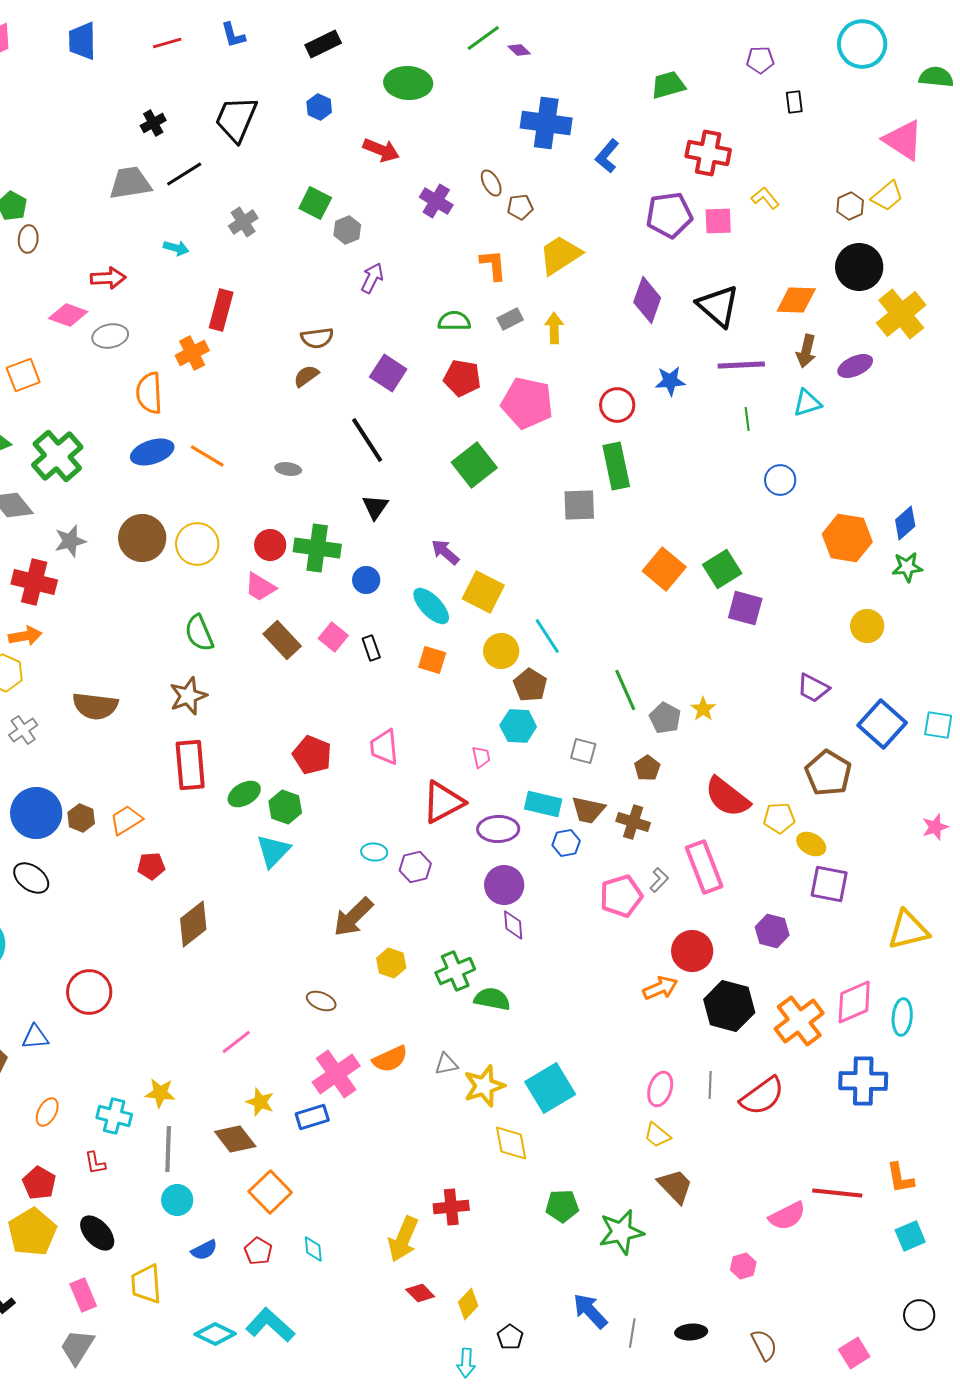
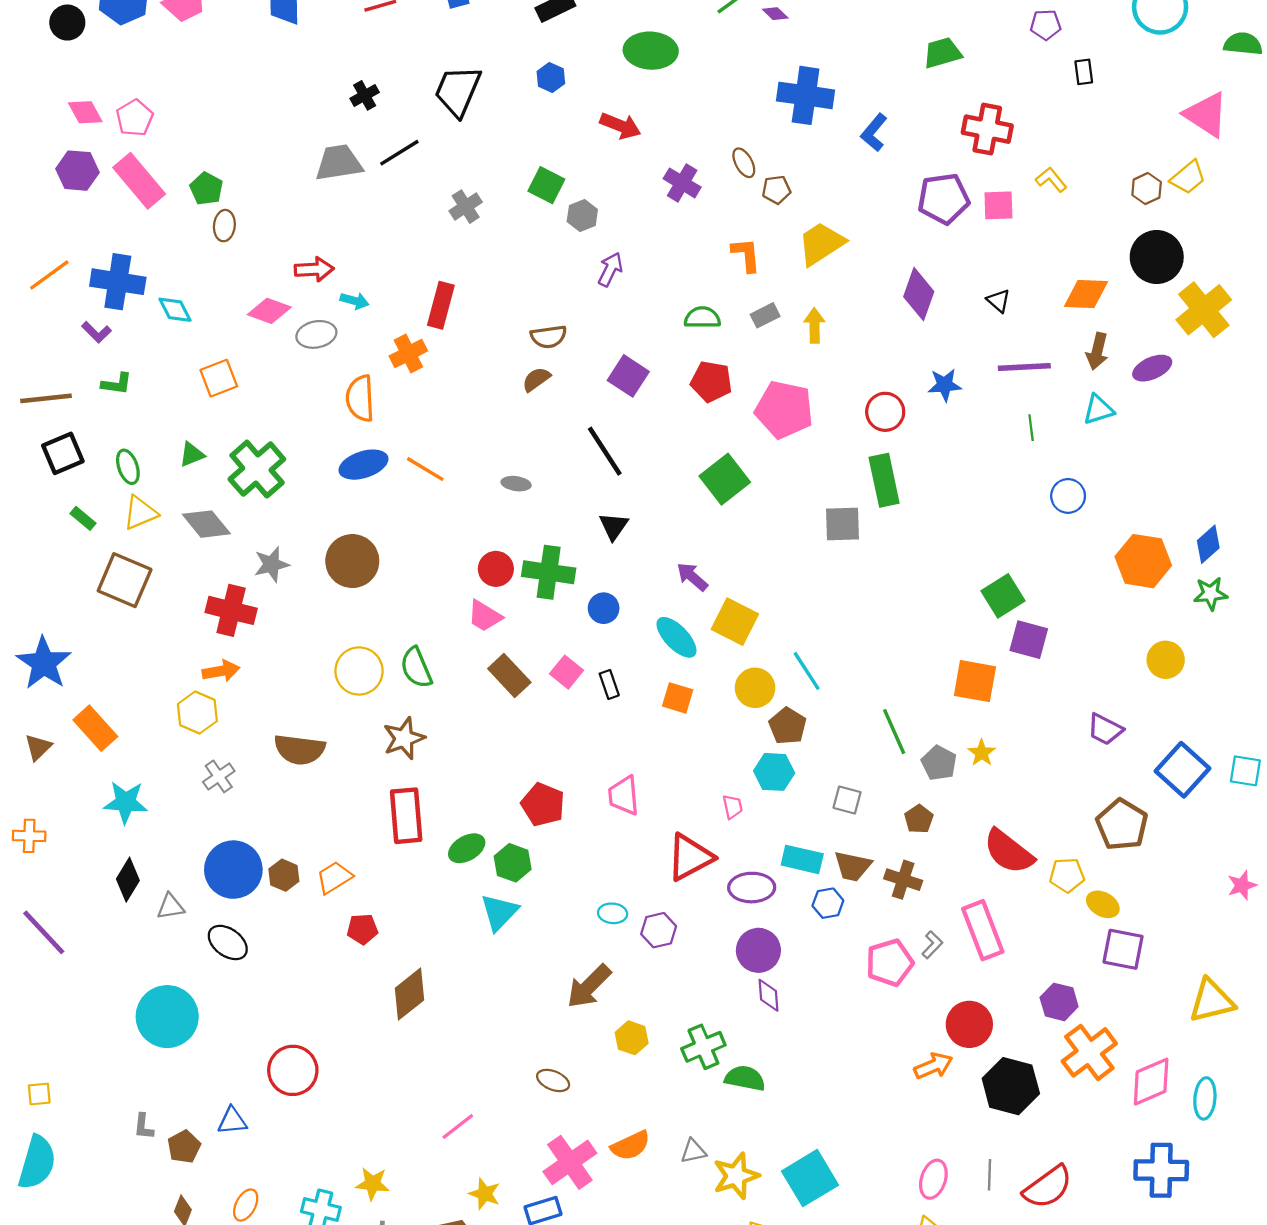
cyan arrow: (176, 248) -> (355, 301), moved
black triangle: (718, 306) -> (998, 301), size x0.5
yellow circle: (197, 544) -> (359, 671), moved
orange square: (664, 569) -> (975, 681), moved, turned -30
orange cross: (799, 1021) -> (1089, 1052), moved

